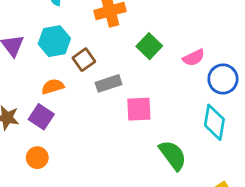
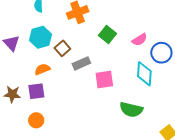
purple square: (41, 117) -> (36, 91), turned -36
cyan diamond: (214, 122) -> (144, 74), moved
green semicircle: (173, 155) -> (131, 110), turned 145

